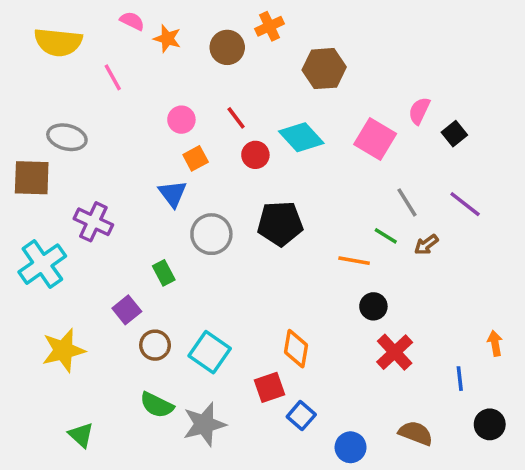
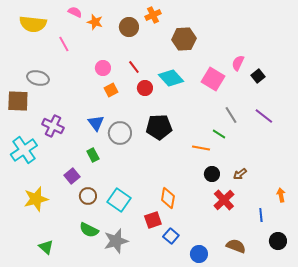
blue triangle: (173, 194) -> (96, 123), moved
brown arrow: (426, 245) -> (240, 174), moved

